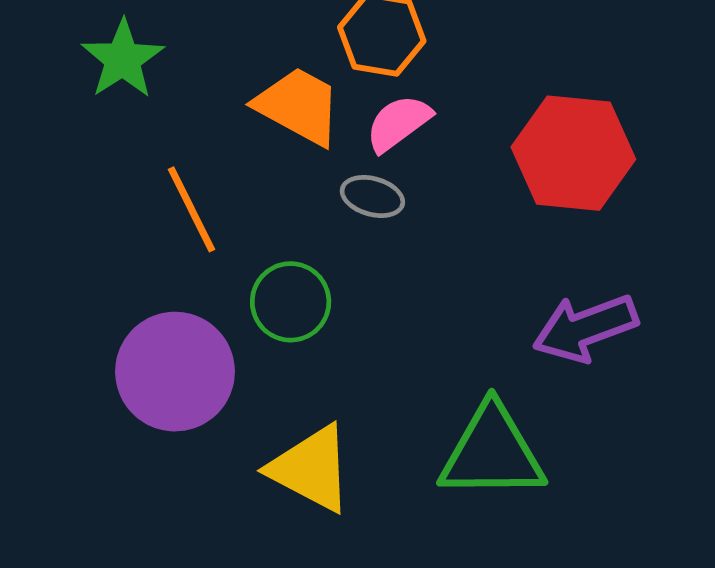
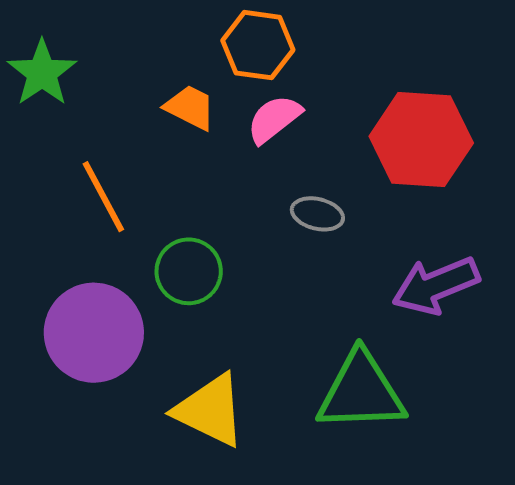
orange trapezoid: (298, 106) -> (190, 107), size x0.7
gray ellipse: (372, 196) -> (317, 214), moved

